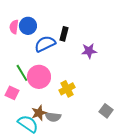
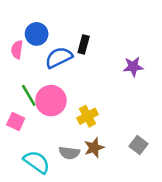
pink semicircle: (14, 27) -> (17, 50), moved
purple star: (89, 51) -> (133, 67), moved
brown star: (39, 113) -> (94, 148), moved

